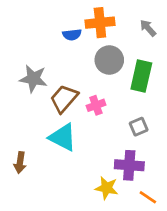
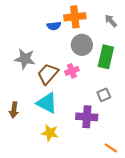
pink cross: (96, 105) -> (72, 71), moved
brown arrow: (20, 163) -> (14, 110), moved
purple cross: (129, 165) -> (87, 117), moved
yellow star: (107, 188) -> (50, 133), moved

